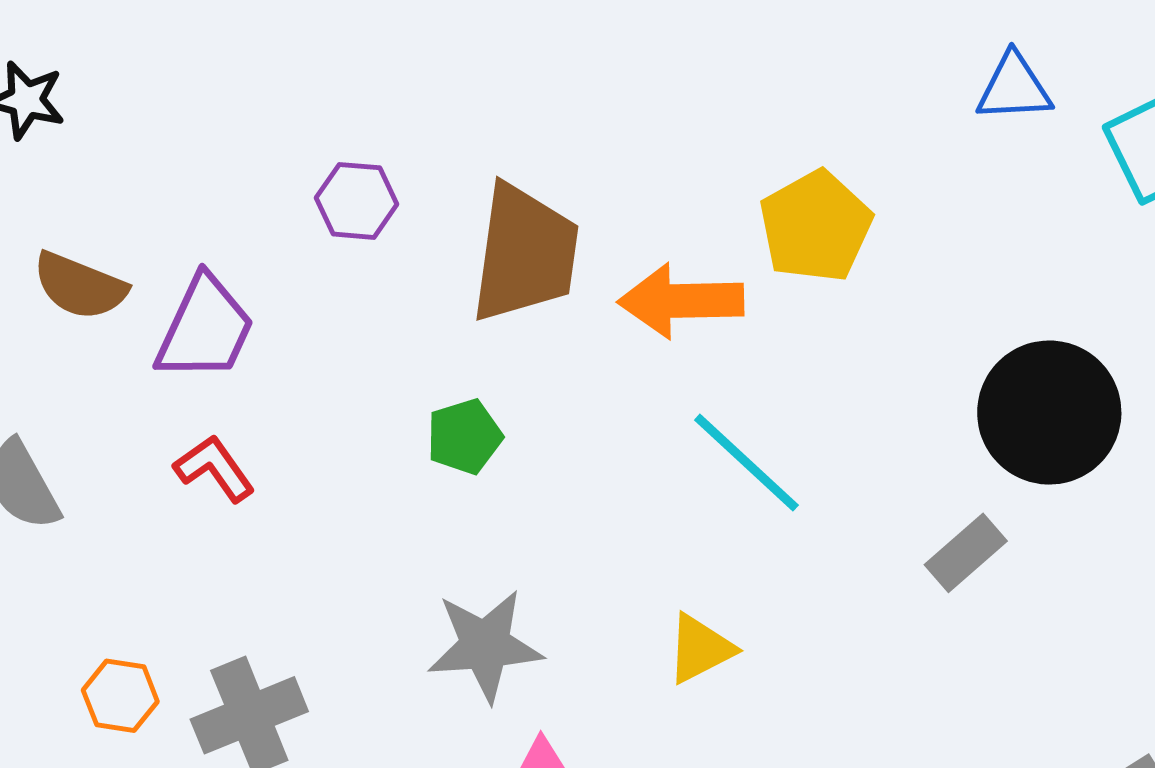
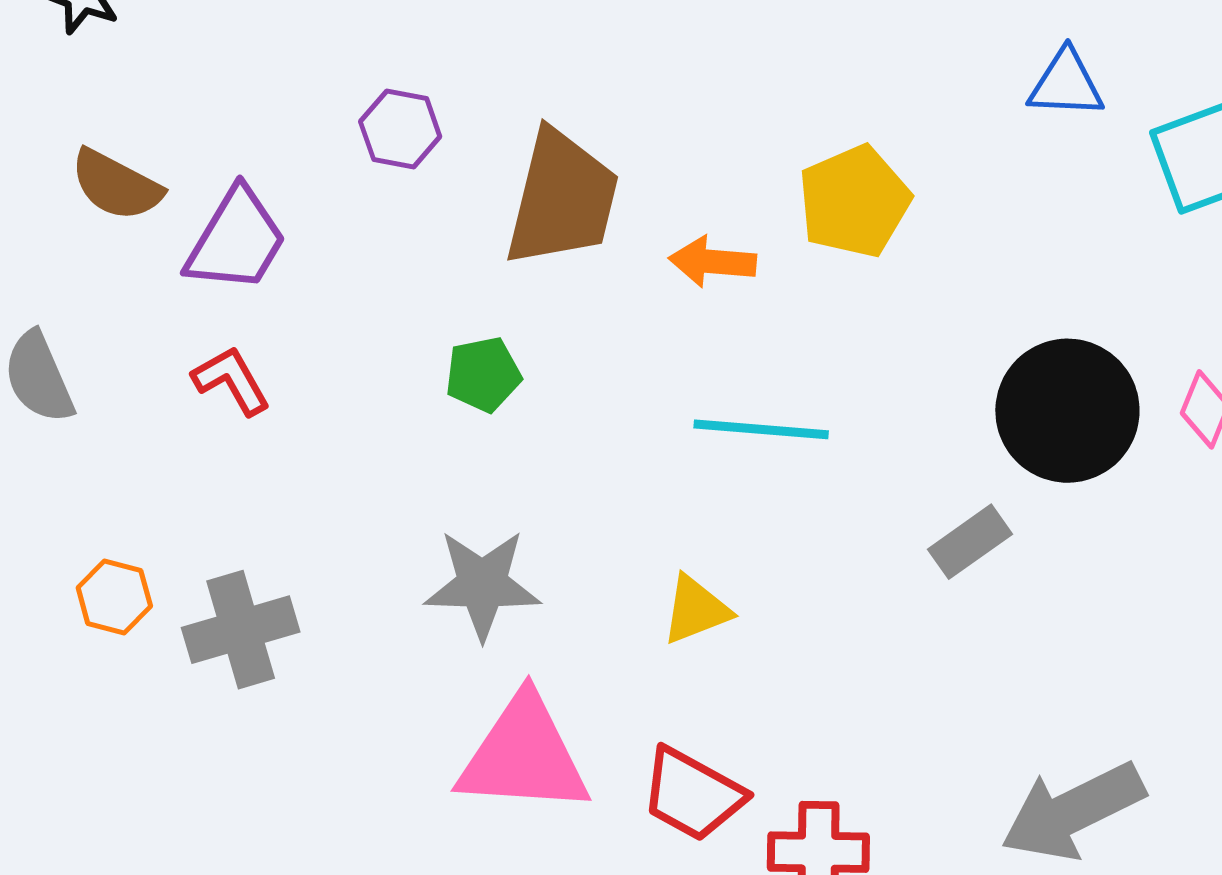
orange arrow: (681, 301) -> (713, 262), size x0.7
cyan line: (746, 463) -> (761, 429), turned -44

